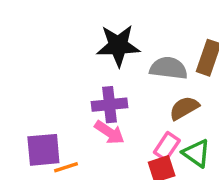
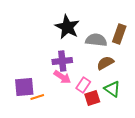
black star: (118, 46) -> (67, 27), turned 30
pink rectangle: (167, 146) -> (83, 85), moved

